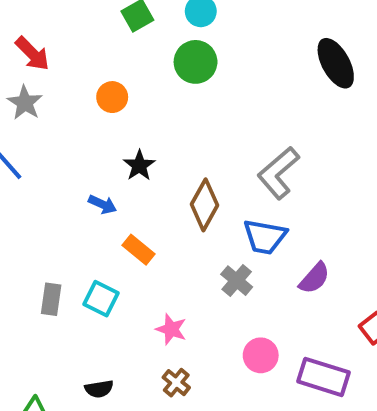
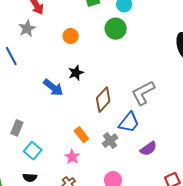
blue arrow: (102, 204) -> (53, 87), size x1.5
blue trapezoid: (265, 237) -> (129, 122), turned -75
orange rectangle: (139, 250) -> (81, 135), moved
cyan square: (101, 299) -> (33, 151), moved

